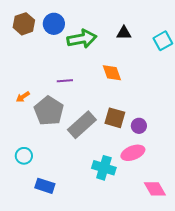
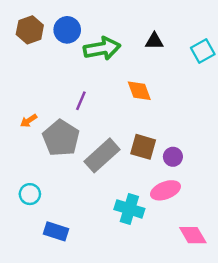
purple line: (65, 81) -> (81, 101), turned -63

